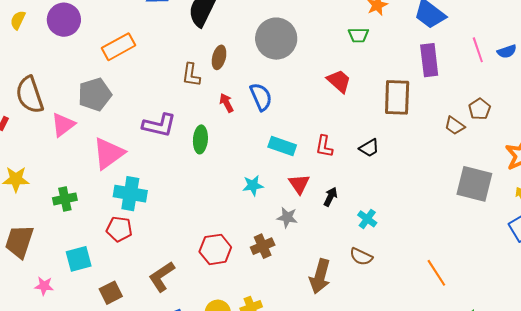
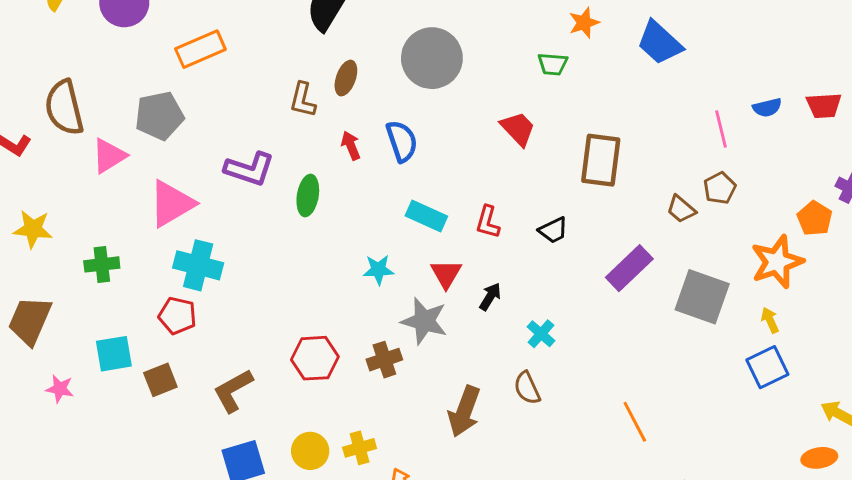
pink line: (478, 50) -> (721, 129), moved
purple rectangle: (429, 60) -> (629, 268), moved, turned 48
gray star: (287, 217) -> (424, 321), size x1.5
brown semicircle: (361, 257) -> (527, 388), turned 35
brown square: (111, 293) -> (160, 380), moved

